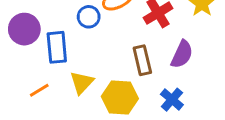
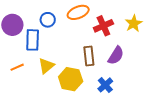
blue circle: (89, 17) -> (48, 20), moved

